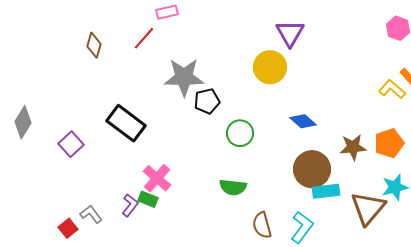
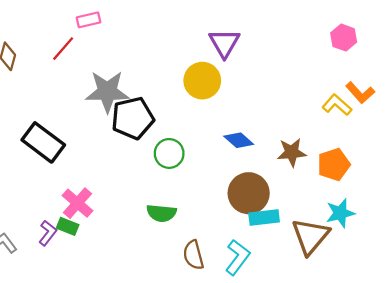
black pentagon: (207, 101) -> (133, 118), size x1.5
brown star: (353, 147) -> (292, 152), moved

